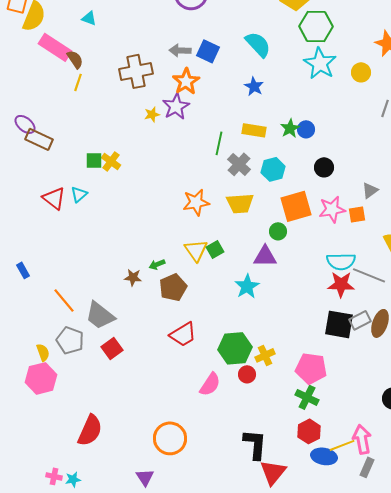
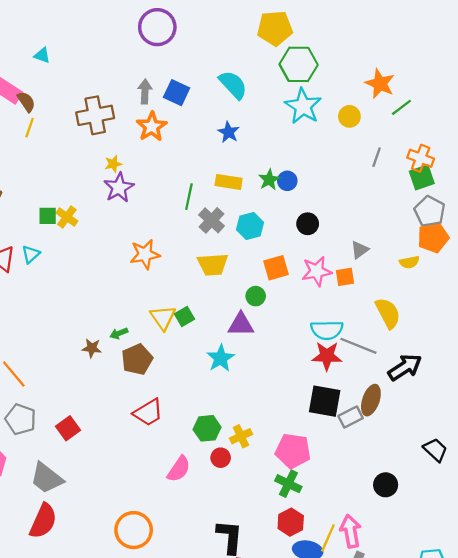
gray arrow: (180, 50) -> (145, 92), turned 90
purple star: (176, 106) -> (119, 188), moved
orange star: (196, 202) -> (145, 254), moved
orange square: (296, 206) -> (276, 268), size x0.7
gray trapezoid: (100, 315) -> (47, 478), moved
gray rectangle: (360, 320) -> (351, 417), moved
green hexagon: (235, 348) -> (207, 428), size x0.7
yellow line: (342, 445) -> (328, 538), turned -45

